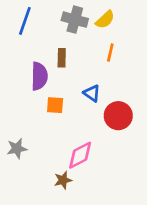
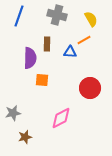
yellow semicircle: (105, 20) -> (91, 19), moved, turned -77
orange line: (110, 52) -> (84, 40), turned 48
blue triangle: (92, 93) -> (70, 52), moved, turned -32
brown star: (63, 180) -> (25, 137), moved

